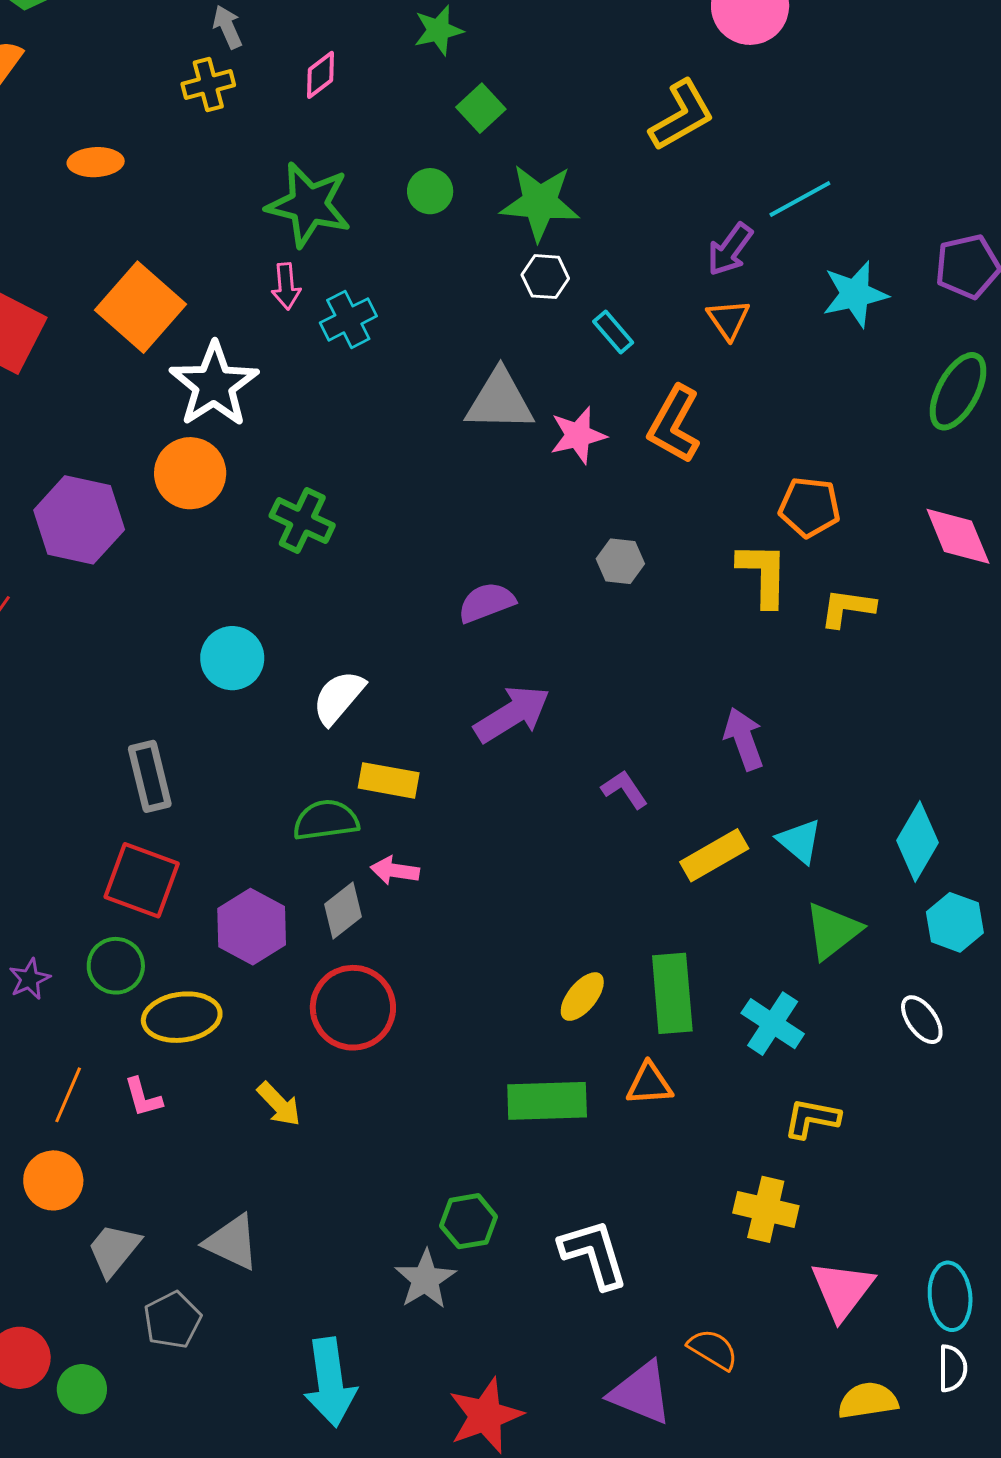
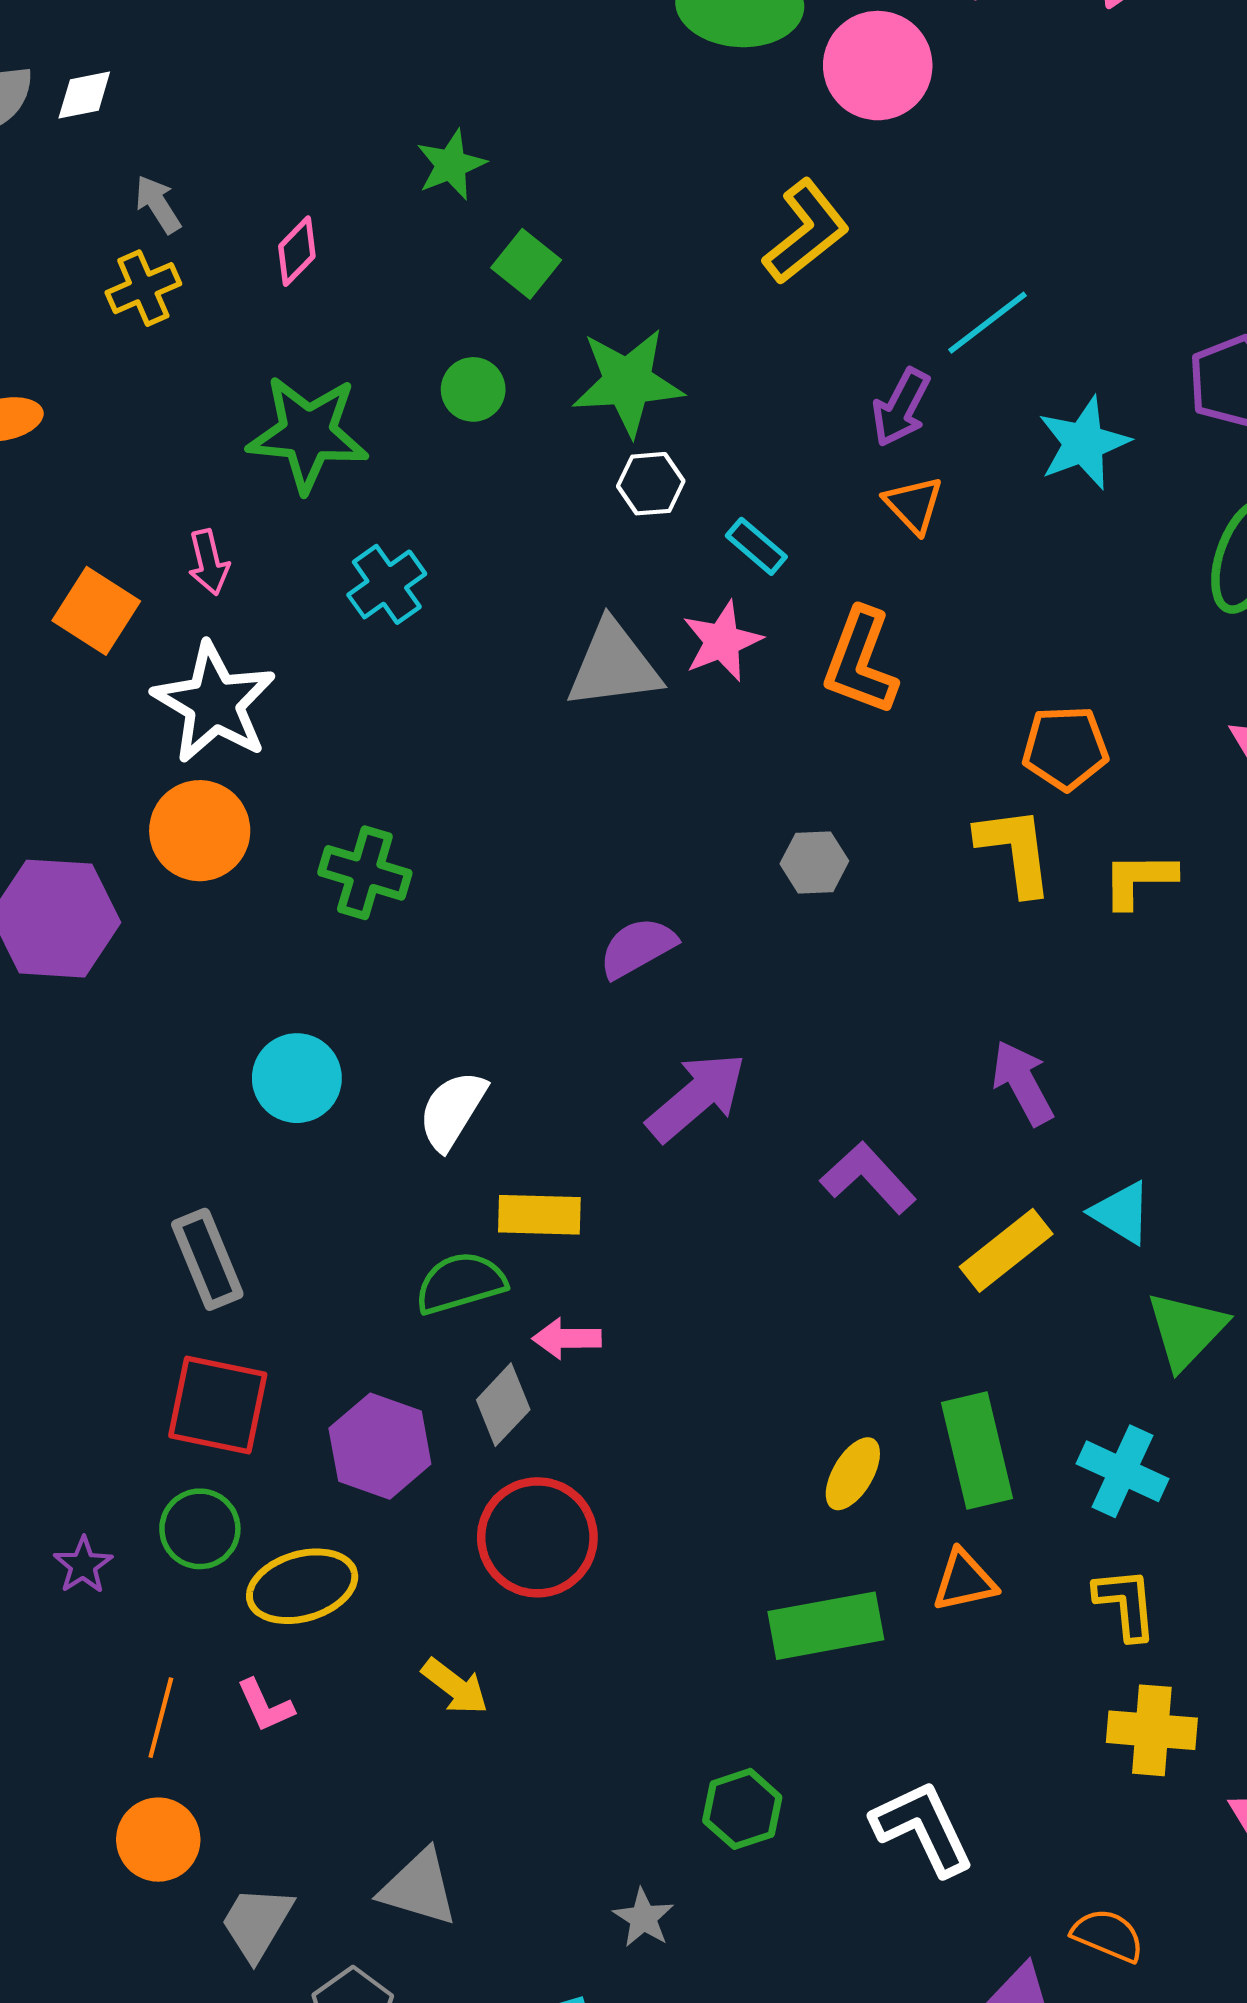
pink arrow: (286, 286) -> (209, 562), moved
orange square: (141, 307) -> (96, 611), size x0.7
pink star: (578, 435) -> (722, 641), moved
purple L-shape: (625, 789) -> (868, 1178), size x1.4
yellow L-shape: (812, 1118) -> (1126, 1604), moved, turned 82
gray star: (425, 1279) -> (643, 1918), moved, size x0.7

